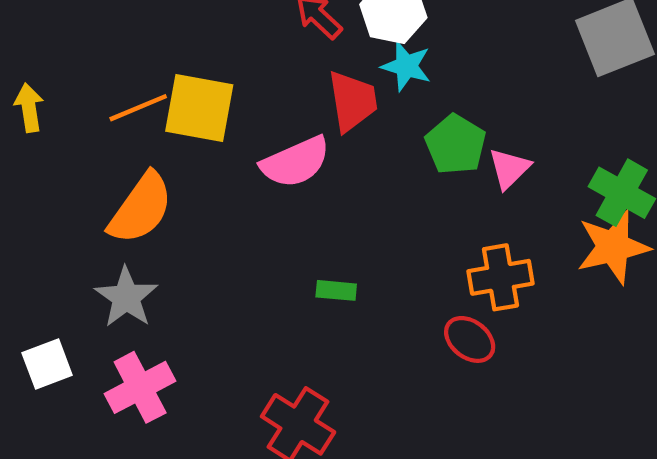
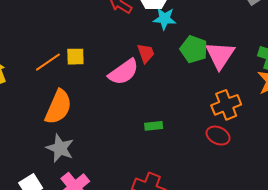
red trapezoid: (353, 101) -> (146, 53), moved, size x0.7
yellow square: (199, 108) -> (75, 57), size x0.6
pink triangle: (509, 168) -> (220, 55), size x1.5

